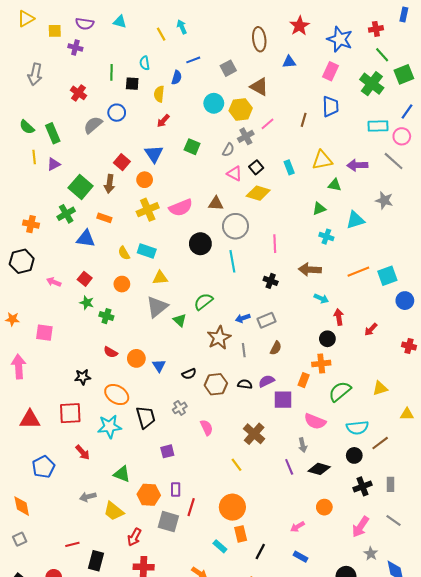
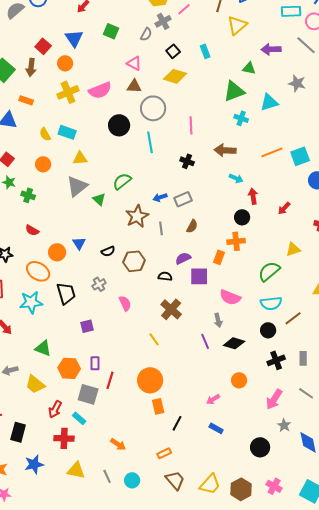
yellow triangle: (322, 160) -> (237, 25), moved, turned -30
pink triangle: (234, 174) -> (134, 63), moved
green triangle: (319, 209) -> (234, 91), size x1.6
orange circle: (136, 358) -> (57, 252), moved
black semicircle: (245, 384) -> (165, 276), moved
yellow triangle: (380, 388) -> (293, 249), moved
green semicircle: (340, 391) -> (269, 271), moved
cyan rectangle: (220, 546) -> (79, 418), moved

